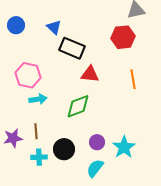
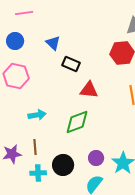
black rectangle: (72, 48) -> (71, 64), size x0.7
pink hexagon: (28, 75) -> (16, 76), moved

